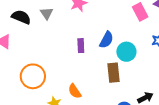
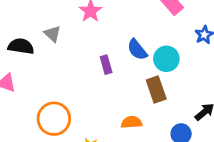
blue semicircle: (106, 40) -> (137, 50), turned 126
orange semicircle: (75, 91) -> (132, 122), moved, turned 133

